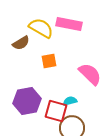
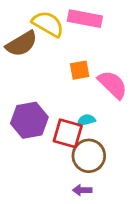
brown semicircle: (21, 43) -> (22, 44), size x1.4
orange square: (49, 61) -> (80, 70), moved

